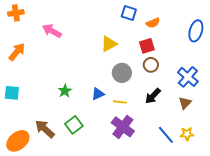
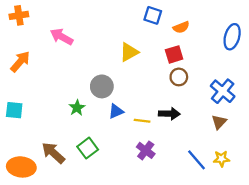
gray circle: (122, 73) -> (102, 86), moved
black arrow: (153, 96) -> (169, 114), moved, turned -132
purple cross: (123, 127) -> (146, 150), size x0.7
orange ellipse: (18, 141) -> (21, 167), turned 45

